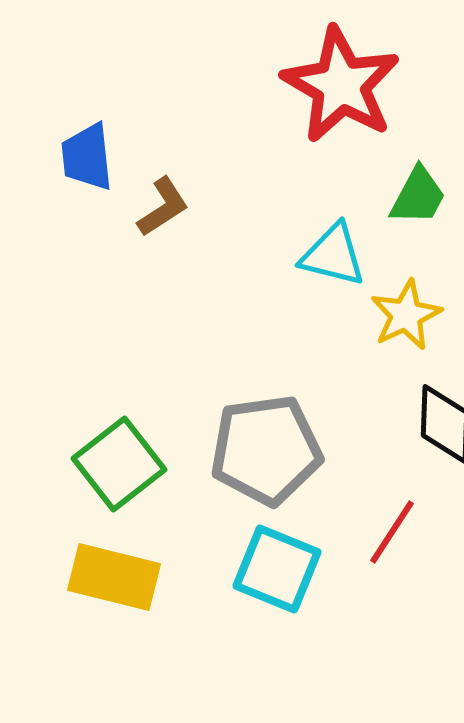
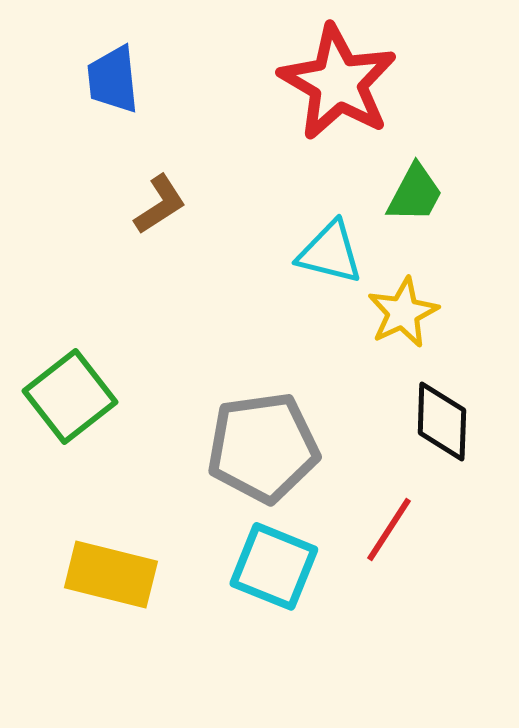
blue trapezoid: (87, 157) -> (113, 79), moved
green square: (119, 464) -> (70, 396), moved

